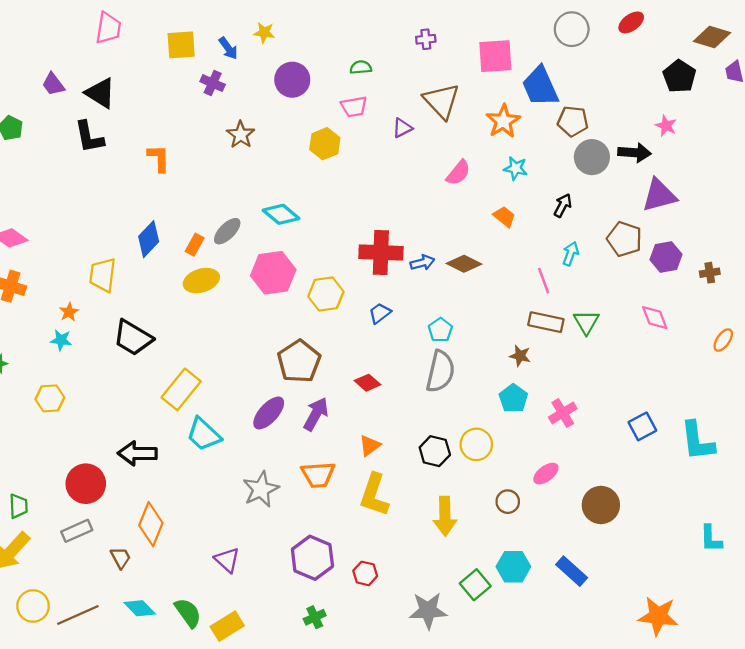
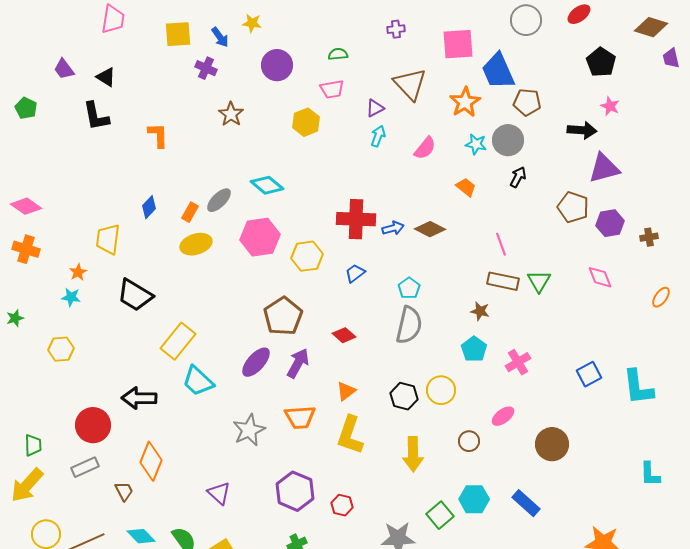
black pentagon: (679, 76) -> (601, 62), moved
black triangle: (100, 93) -> (106, 77), size x0.7
gray circle: (592, 157) -> (508, 140), moved
blue diamond: (149, 239) -> (149, 207), size x0.7
cyan arrow: (571, 254) -> (378, 136), moved

